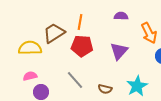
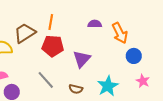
purple semicircle: (121, 16) -> (95, 24), moved
purple triangle: (119, 51) -> (82, 59), moved

